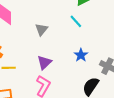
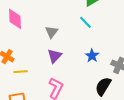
purple triangle: (44, 63) -> (55, 56), moved

